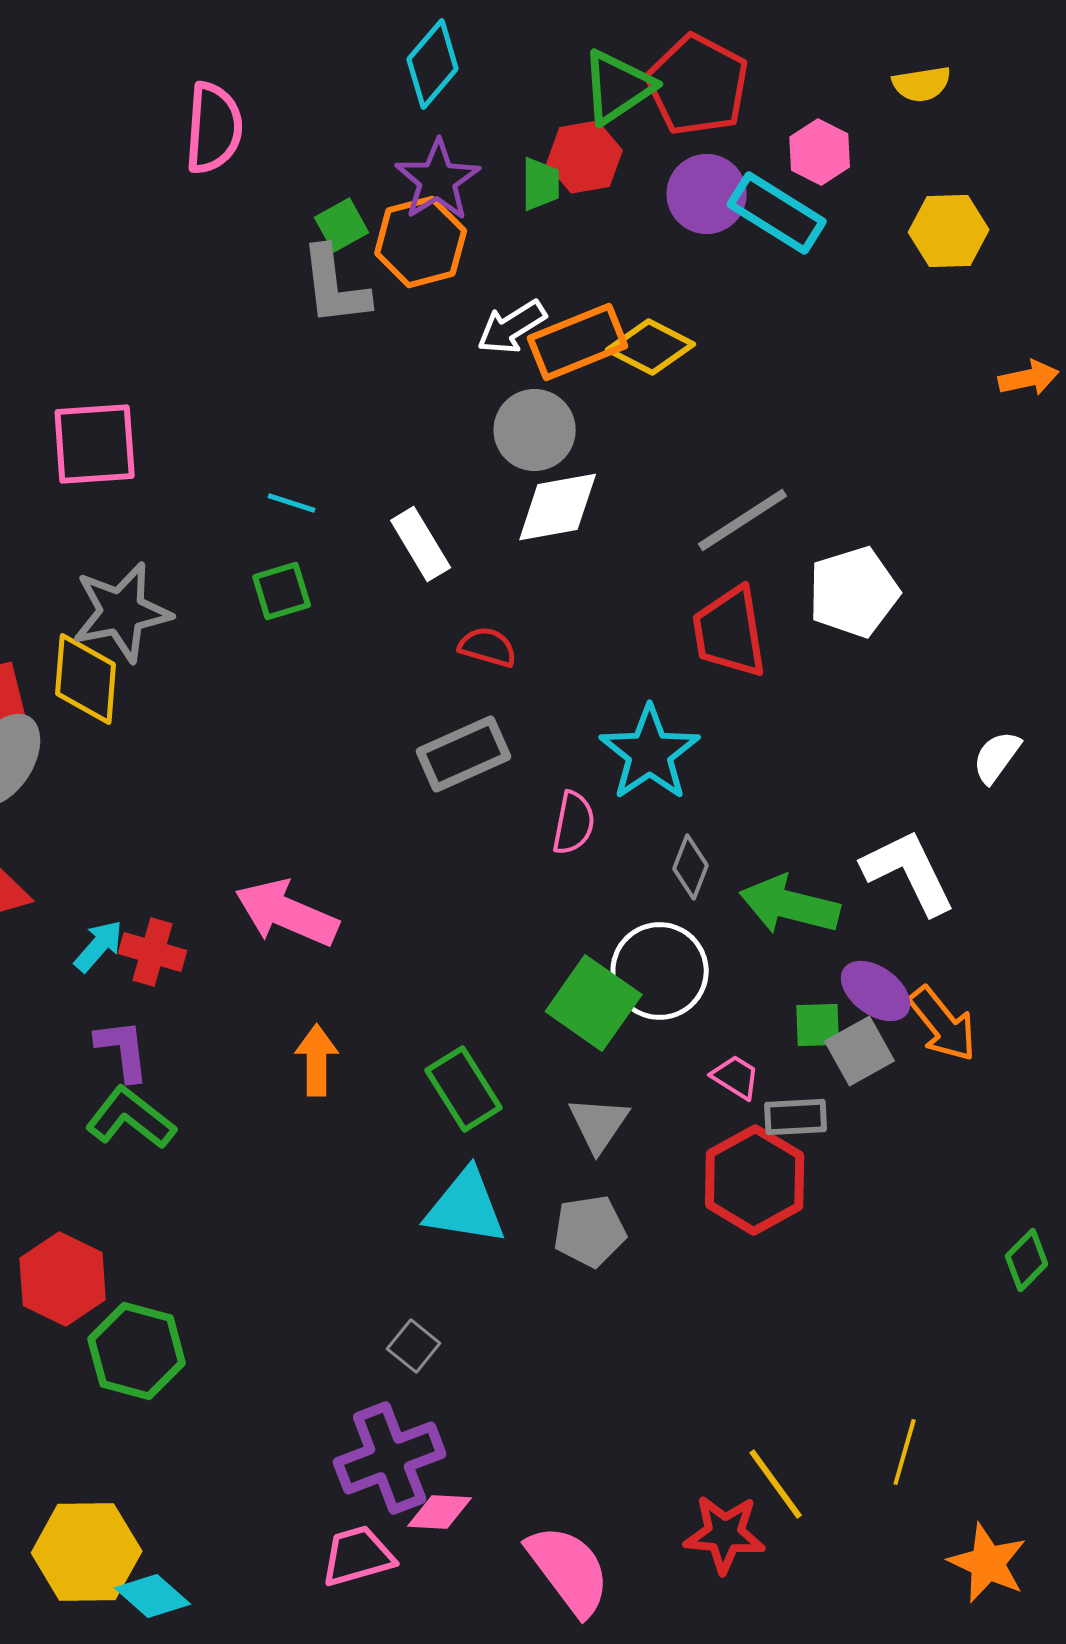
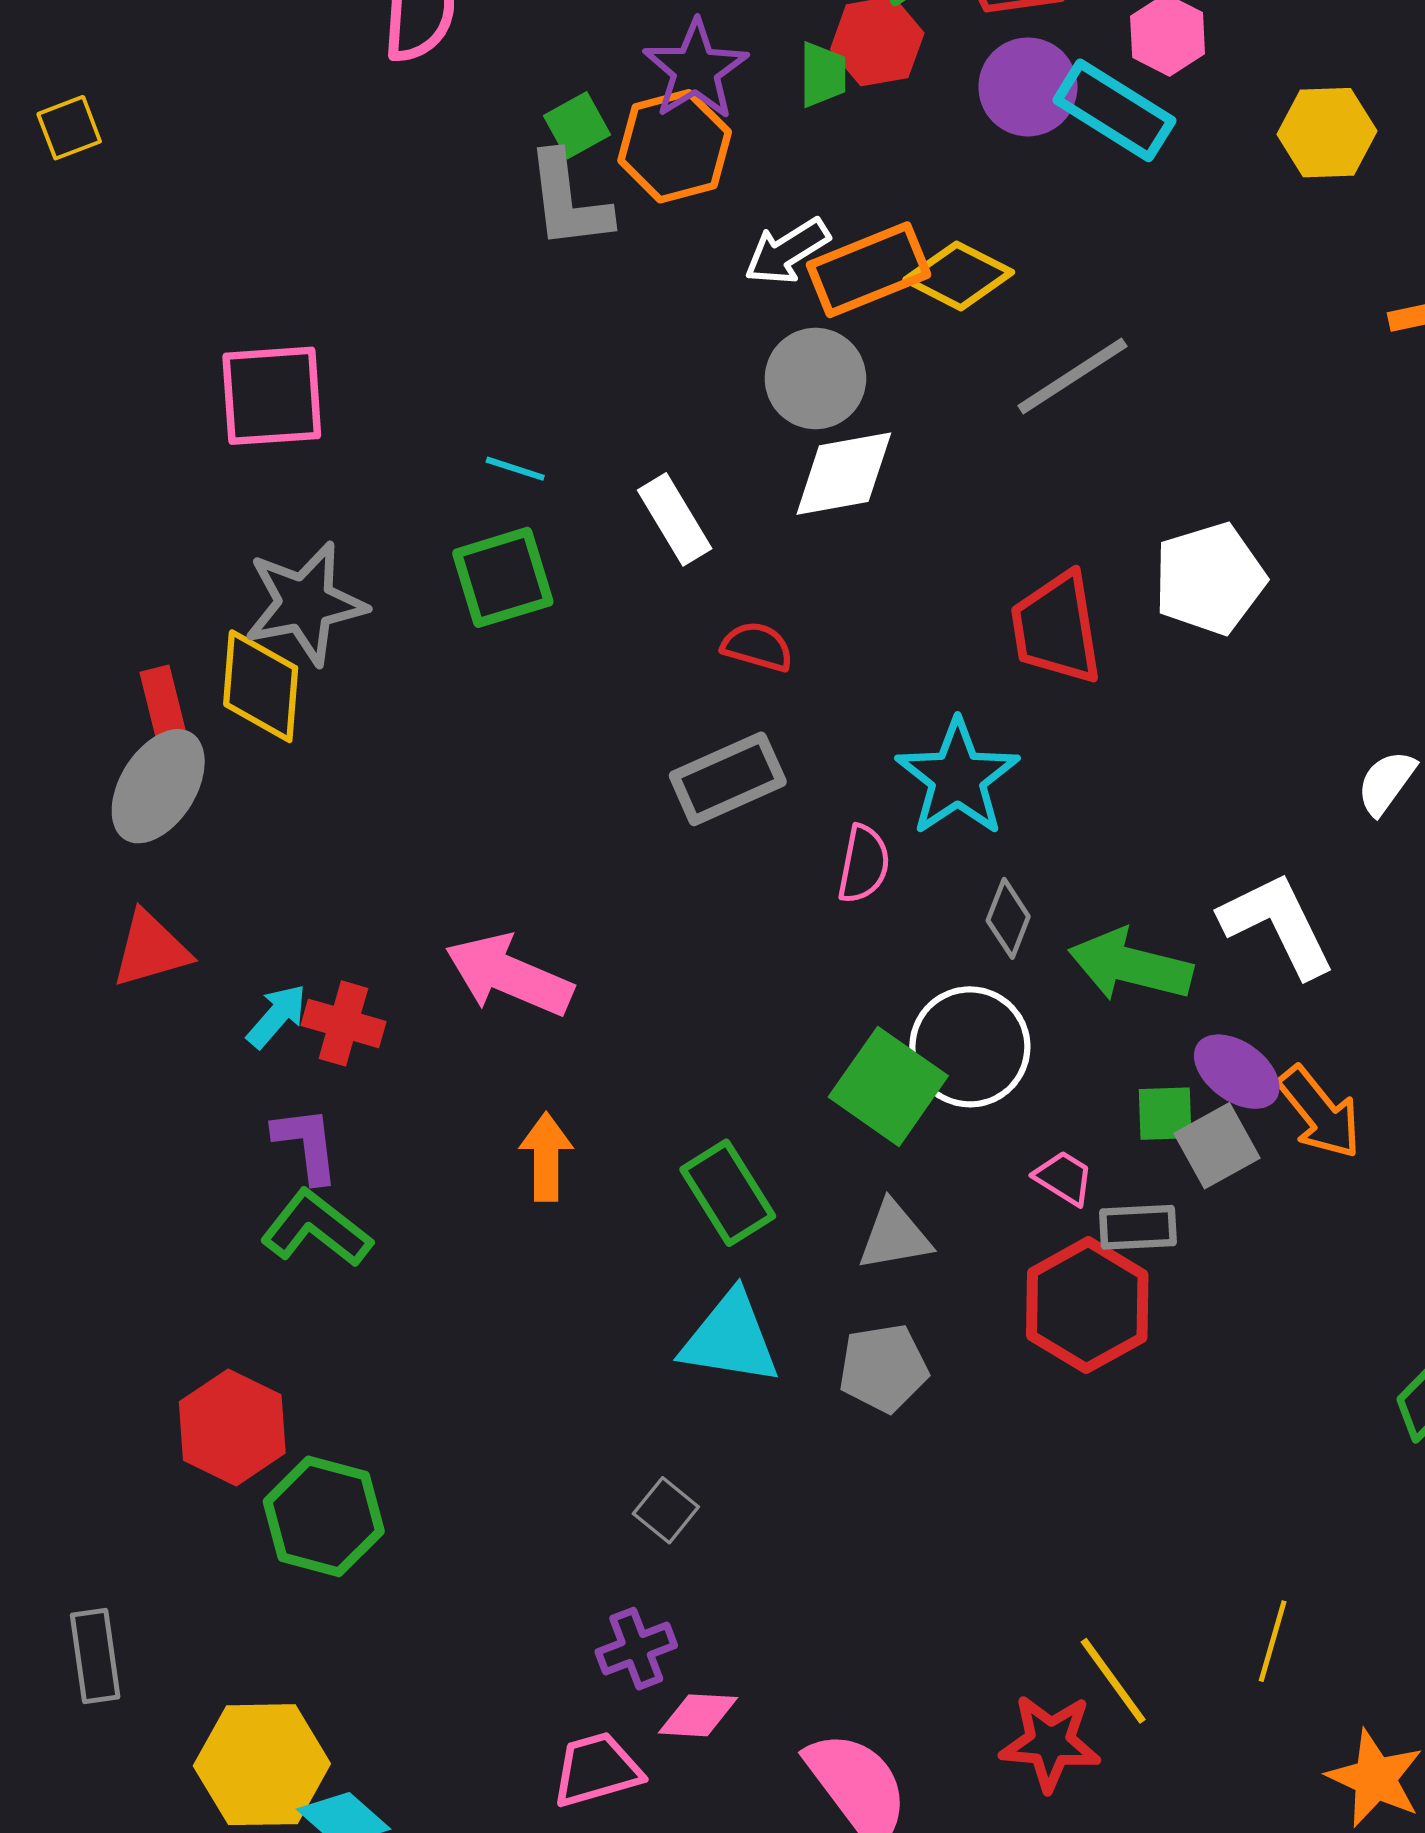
gray line: (743, 520) -> (1072, 376), moved
green square: (282, 591) -> (503, 577), size x1.4
gray triangle: (599, 1124) -> (895, 1236), turned 46
purple cross: (390, 1458) -> (636, 1649), size x0.6

